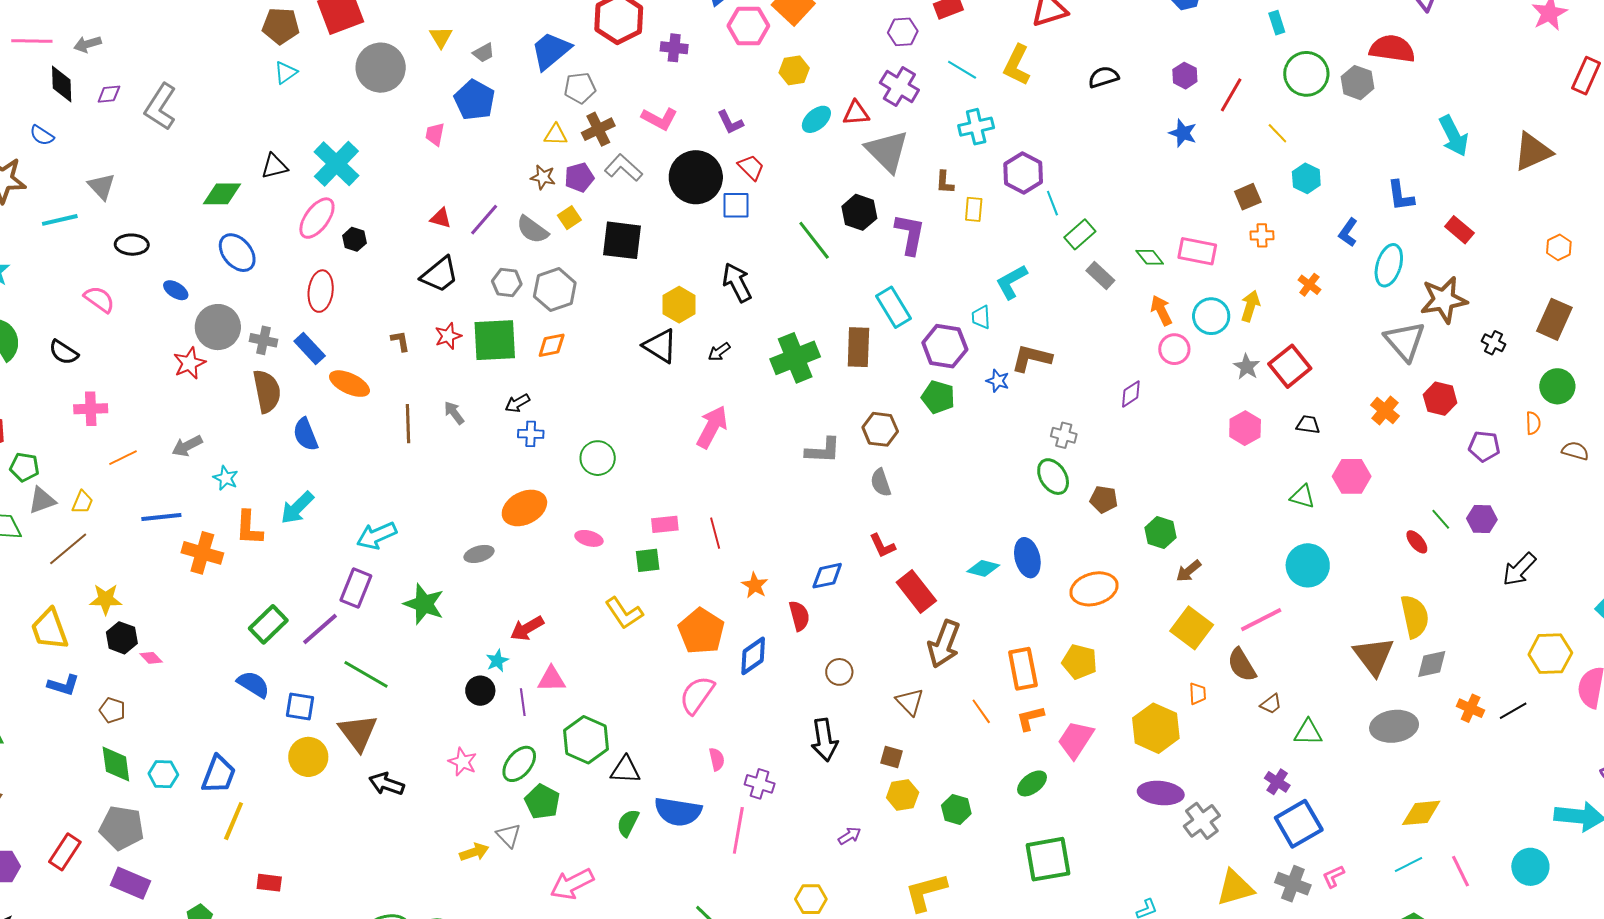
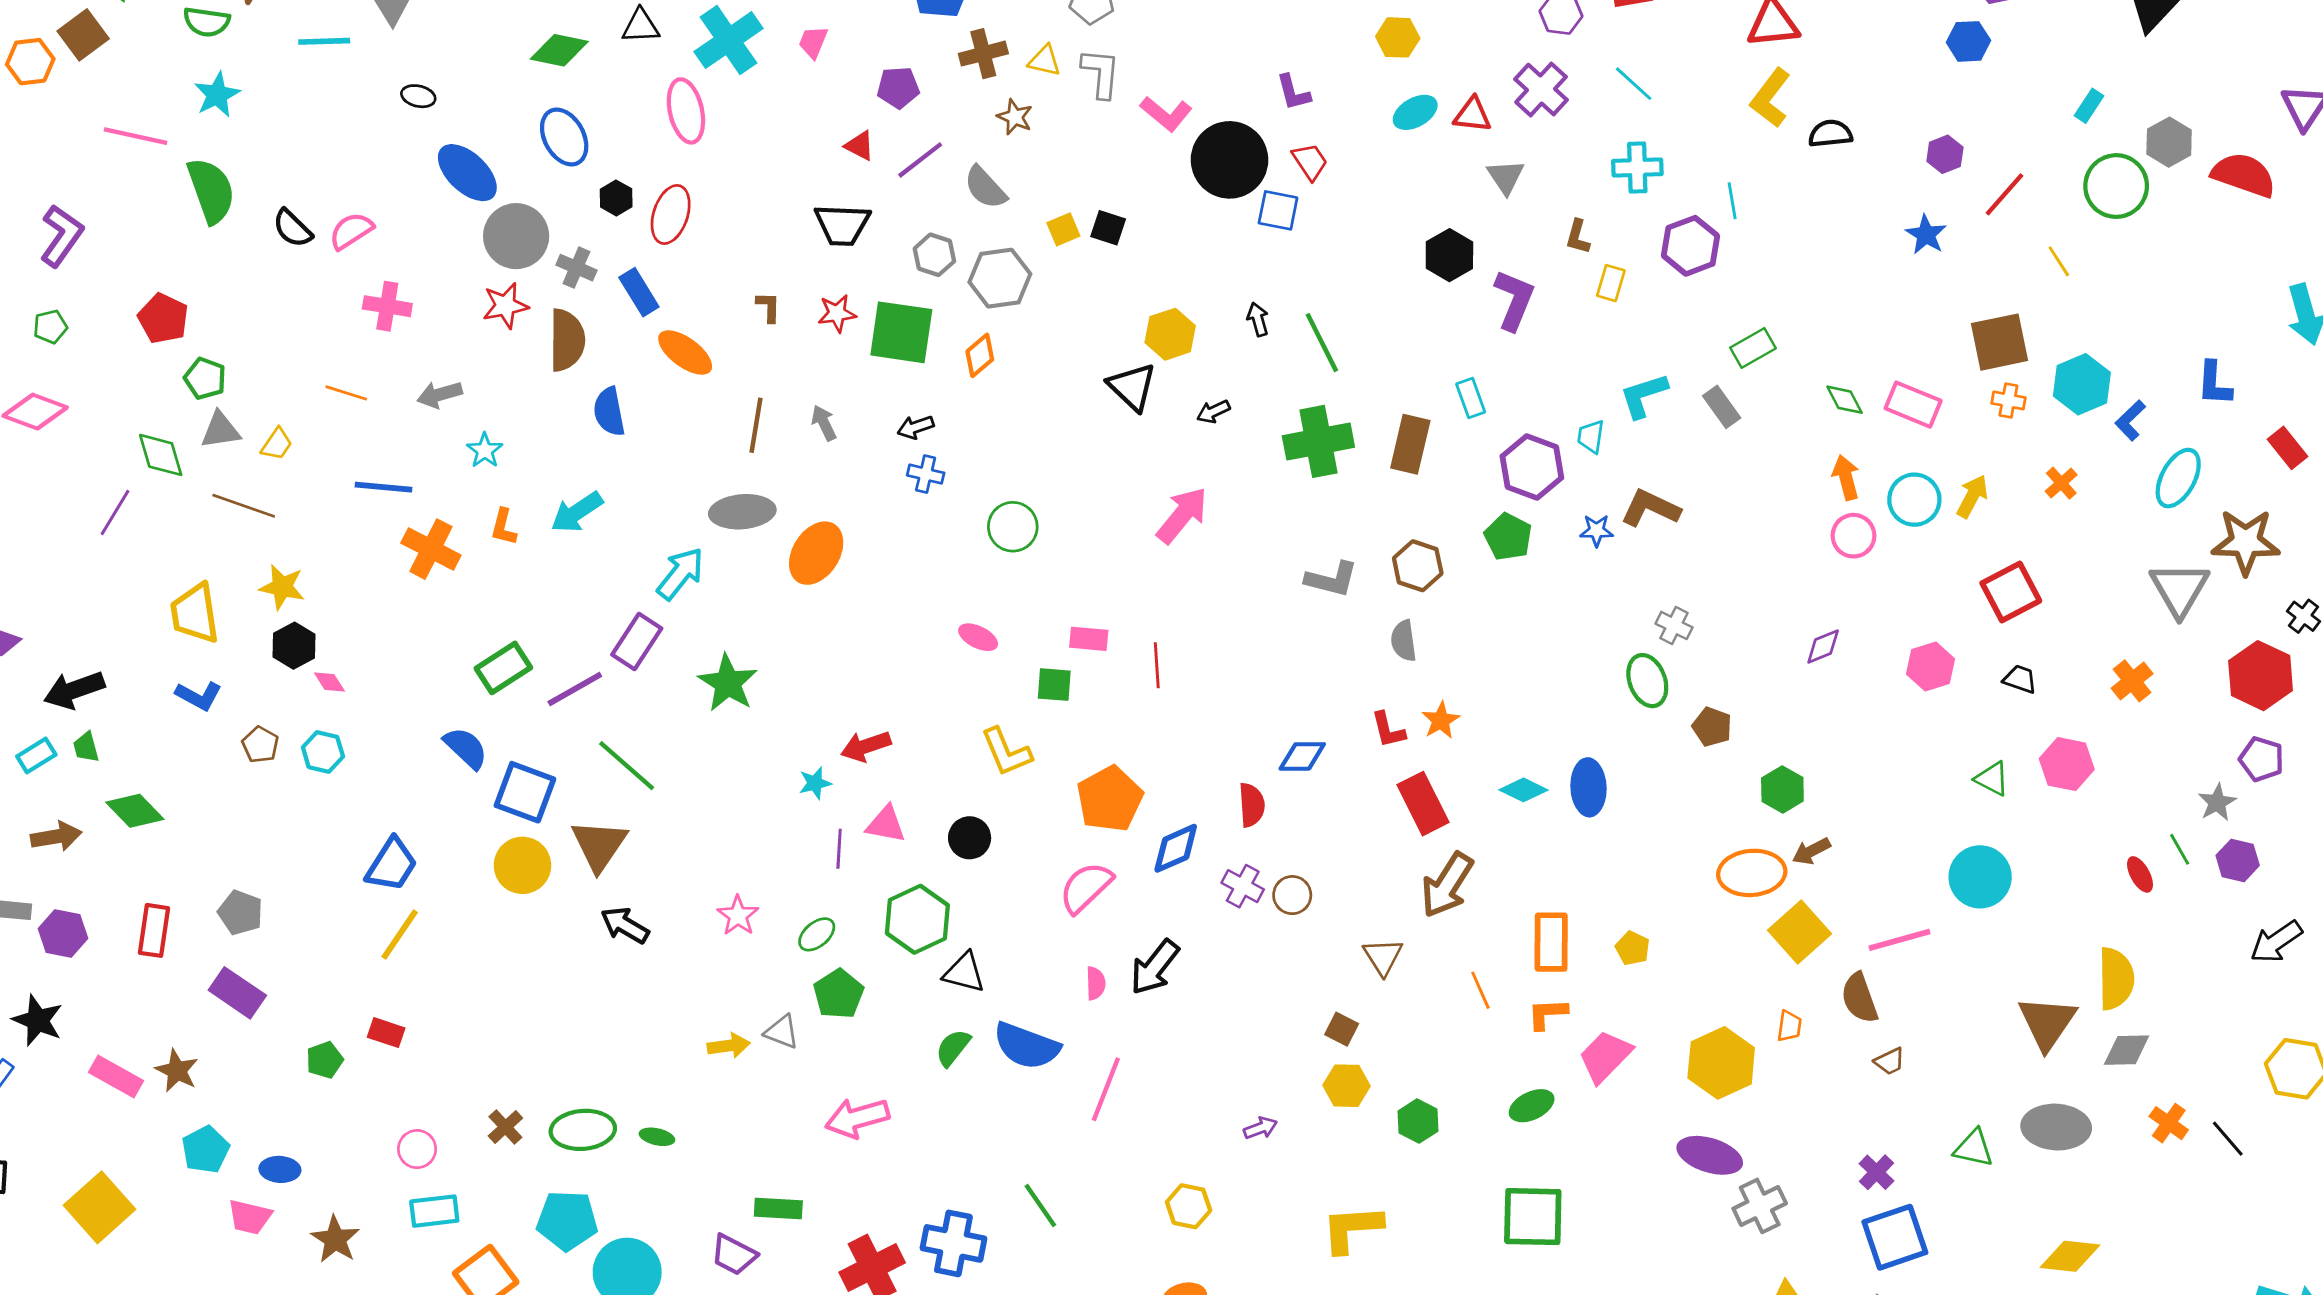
cyan rectangle: (1277, 23) -> (2089, 106), turned 40
yellow L-shape: (1017, 65) -> (1770, 98), moved
gray hexagon: (1358, 83) -> (2169, 142), moved
pink L-shape: (659, 119) -> (1166, 114), moved
brown cross: (598, 129) -> (983, 54), moved
pink trapezoid: (435, 134) -> (813, 42), moved
gray triangle: (887, 151) -> (1506, 177), size x0.6
gray L-shape: (623, 168) -> (1101, 73), moved, turned 42
purple pentagon: (579, 177) -> (898, 87), moved
cyan hexagon: (1306, 178) -> (2082, 384), moved, size x1.4
brown square: (1248, 197) -> (1999, 342), size x1.6
cyan line: (1052, 203) -> (1732, 201), moved
pink ellipse: (317, 218) -> (686, 111), turned -60
yellow square: (569, 218) -> (1063, 229), moved
black hexagon: (354, 239) -> (616, 198), moved
black square: (622, 240) -> (1108, 228), size x0.6
green line: (814, 240) -> (1322, 343), moved
black ellipse: (132, 245) -> (418, 96), size x0.7
black trapezoid: (440, 275) -> (842, 225), turned 30
gray rectangle: (1100, 276) -> (1722, 407), moved
black arrow: (737, 283) -> (1258, 319), size x0.6
blue ellipse: (176, 290) -> (467, 173), size x1.8
pink semicircle: (99, 299) -> (351, 231), moved, turned -80
cyan rectangle: (893, 307) -> (1471, 398), size x0.7
orange diamond: (552, 345) -> (980, 355), turned -40
red star: (189, 363) -> (505, 306), moved
gray star: (1247, 367) -> (2217, 802), moved
blue star: (998, 381) -> (1596, 531), turned -30
purple diamond: (1131, 394) -> (1823, 647), moved
red hexagon: (1440, 399) -> (2261, 676), moved, size x1.4
pink cross: (91, 409) -> (387, 306), moved
orange line: (123, 458) -> (346, 393), turned 32
orange ellipse: (524, 508) -> (816, 553), moved, turned -42
orange L-shape: (249, 528) -> (504, 527), size x0.7
cyan arrow: (377, 536) -> (680, 574), turned 141
brown line: (68, 549) -> (244, 506), turned 48
gray ellipse: (479, 554) -> (742, 512), moved, size x1.5
orange star: (755, 585) -> (1441, 720), moved
orange ellipse: (1094, 589) -> (1752, 873), moved
yellow pentagon: (1080, 662) -> (1633, 948), size x0.7
black circle: (480, 691) -> (970, 838), moved
blue square: (300, 707) -> (525, 792), size x1.4
black line: (1513, 711) -> (2228, 1139), turned 68
green triangle: (1308, 732) -> (1974, 1148), moved
black arrow: (824, 740) -> (1155, 967), moved, turned 36
green diamond: (116, 764) -> (135, 811), moved, turned -48
green ellipse: (519, 764) -> (817, 934), size x0.7
cyan hexagon: (163, 774) -> (323, 752), moved
purple cross: (760, 784) -> (1243, 886), moved
gray pentagon: (122, 828) -> (240, 913), size x0.7
gray triangle: (509, 835) -> (782, 1032), turned -36
red rectangle: (65, 852) -> (154, 930), turned -36
red rectangle: (269, 883) -> (386, 1033), moved

